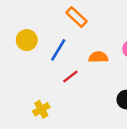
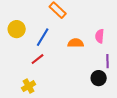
red line: (70, 76) -> (38, 59), moved

